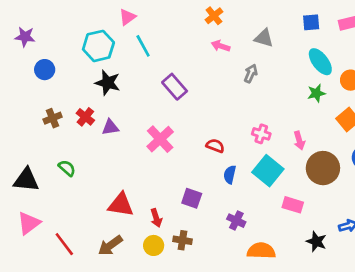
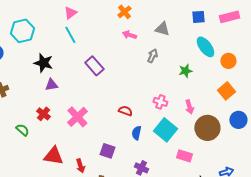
pink triangle: (127, 17) -> (70, 13), moved
cyan hexagon: (98, 46) -> (22, 31), moved
green star: (316, 93) -> (185, 71), moved
red cross: (85, 117) -> (43, 114), moved
purple triangle: (110, 127) -> (51, 85), moved
pink cross: (160, 139) -> (77, 117), moved
green semicircle: (67, 168) -> (22, 130), moved

